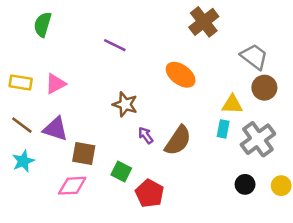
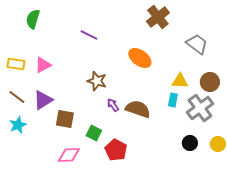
brown circle: (264, 88) -> (210, 82), moved
purple triangle: (55, 129) -> (43, 100), turned -50
brown semicircle: (178, 141) -> (138, 109), turned -105
pink diamond: (72, 186) -> (69, 155), moved

